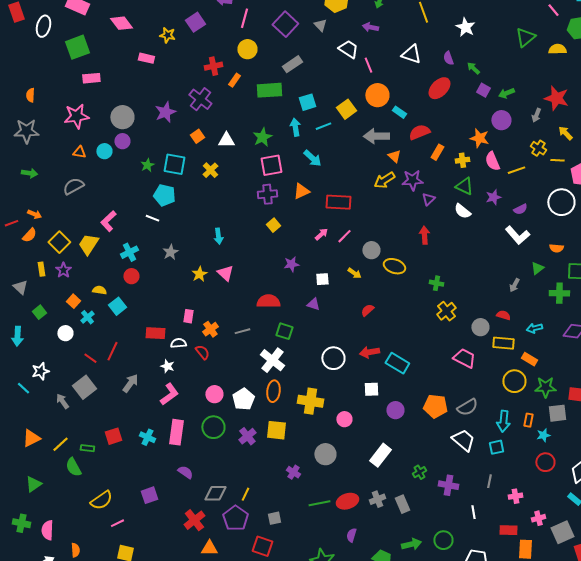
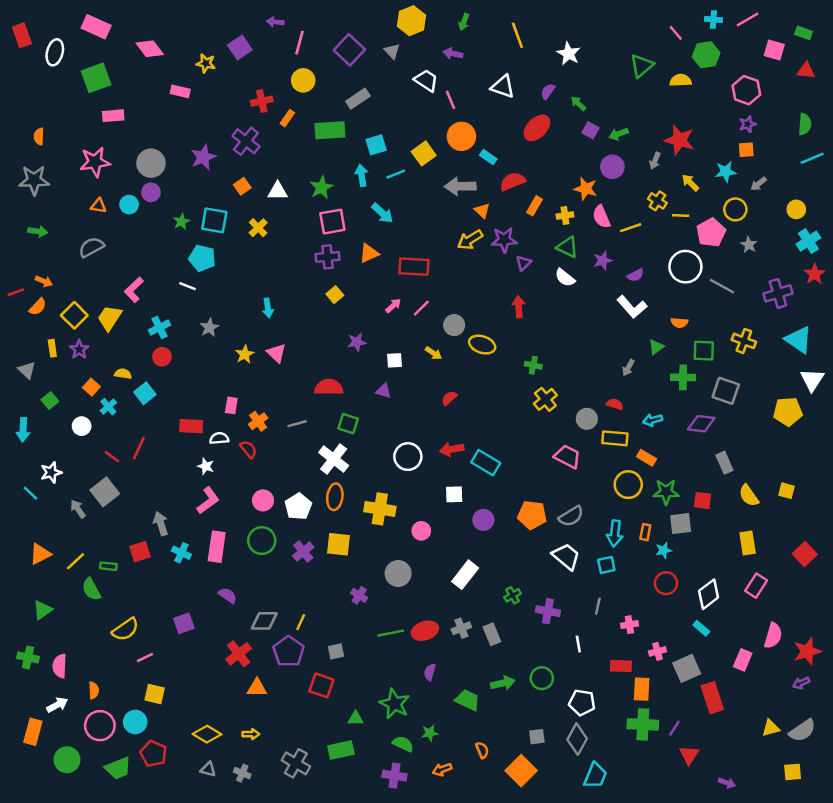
purple semicircle: (448, 58) -> (548, 91), turned 56
gray arrow: (130, 383) -> (161, 524), moved, turned -54

